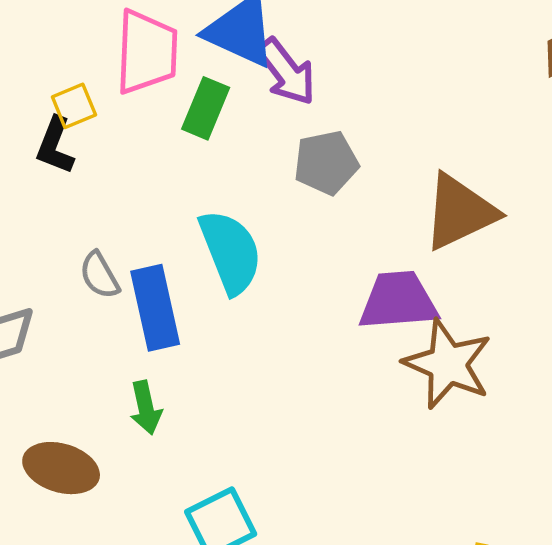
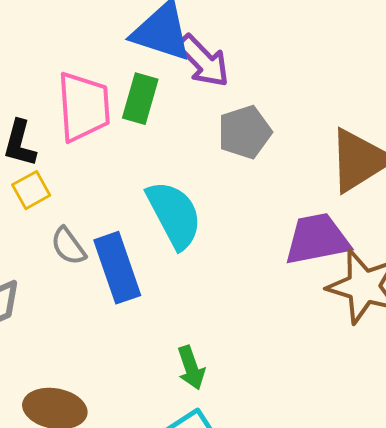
pink trapezoid: (147, 52) -> (84, 107), moved
yellow square: (74, 106) -> (31, 190), moved
green arrow: (146, 408) -> (191, 368), moved

